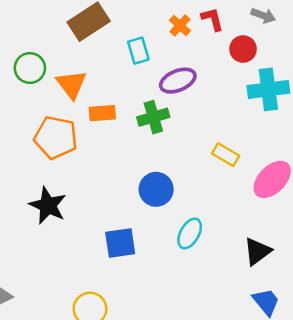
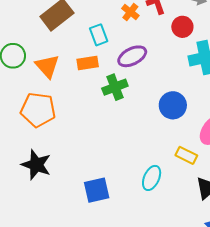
orange rectangle: (102, 113) -> (88, 63), moved
yellow rectangle: (226, 155) -> (186, 155), moved
blue circle: (156, 189) -> (173, 105), moved

